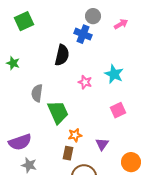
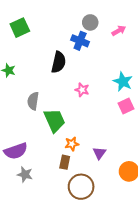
cyan star: (114, 74) -> (123, 82), moved
pink square: (118, 110) -> (126, 106), moved

